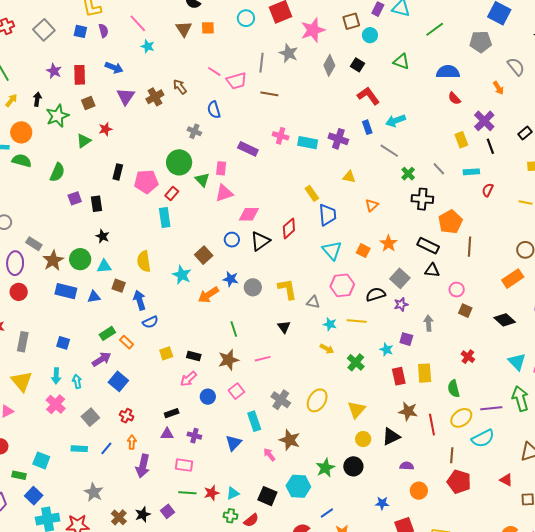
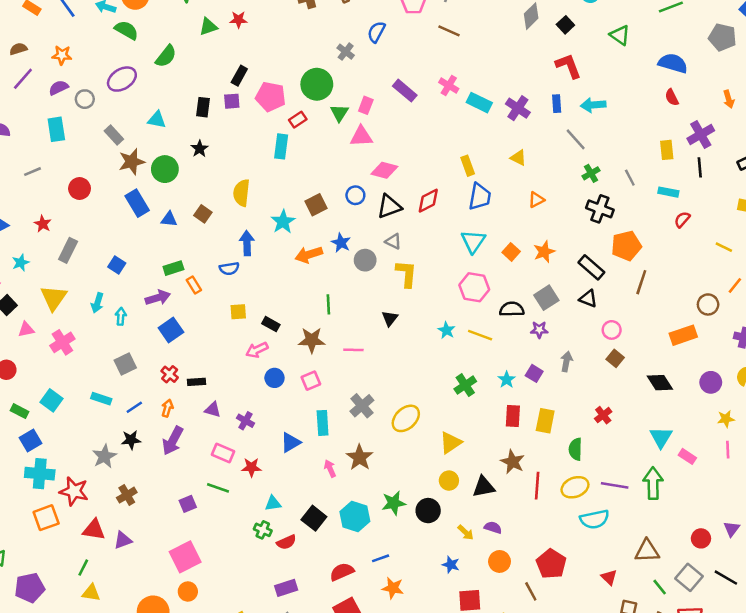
blue semicircle: (214, 110) -> (376, 32), turned 30
purple square: (75, 198) -> (232, 101), moved
purple ellipse: (15, 263) -> (122, 79), moved, turned 40
cyan triangle: (104, 266) -> (157, 120), moved
blue rectangle: (66, 291) -> (137, 203), turned 30
blue arrow: (140, 300) -> (247, 243), moved
gray triangle: (313, 302) -> (393, 241), moved
yellow arrow: (327, 349) -> (466, 532), moved
pink cross: (56, 404) -> (62, 342), moved
black rectangle: (172, 413) -> (196, 382), moved
brown line: (452, 455) -> (531, 591), moved, turned -49
red star: (212, 493) -> (251, 467), moved
black star: (143, 514) -> (131, 440), moved

